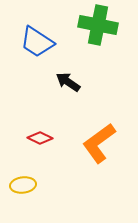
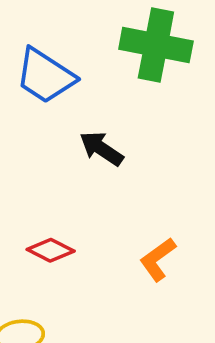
orange L-shape: (99, 143) -> (158, 259), size x0.6

